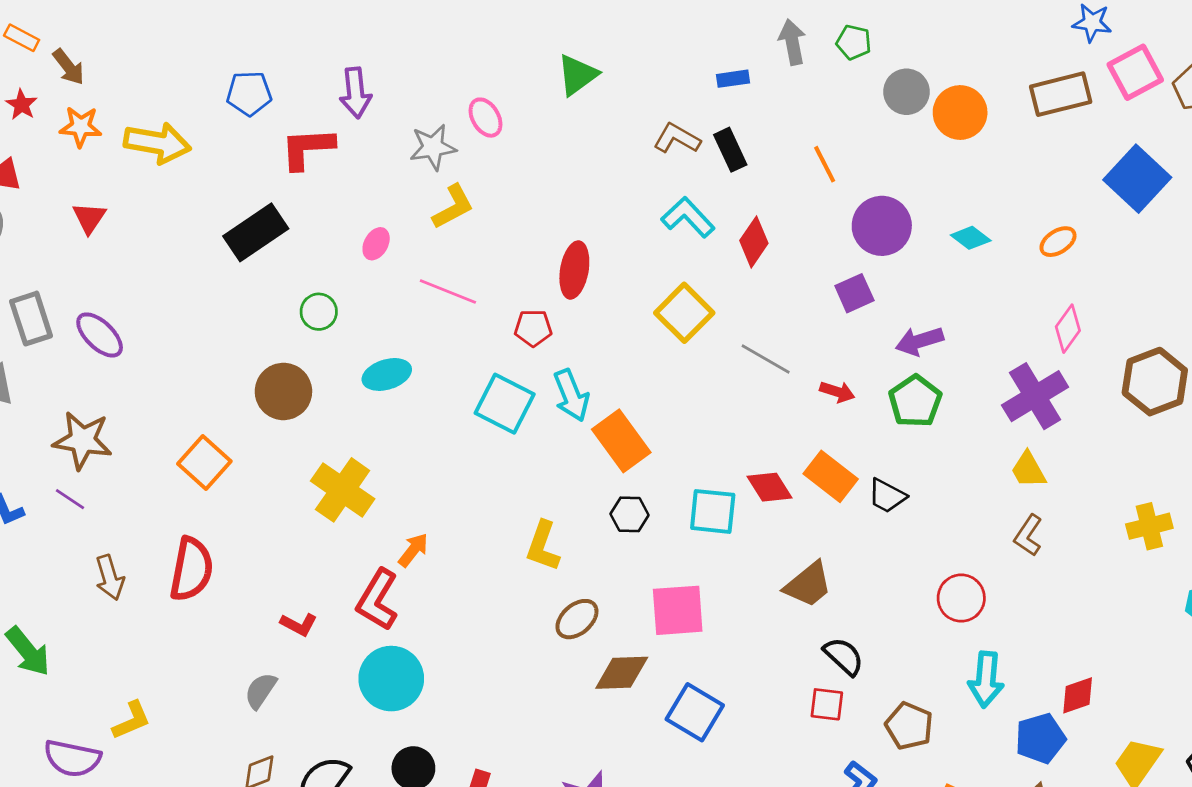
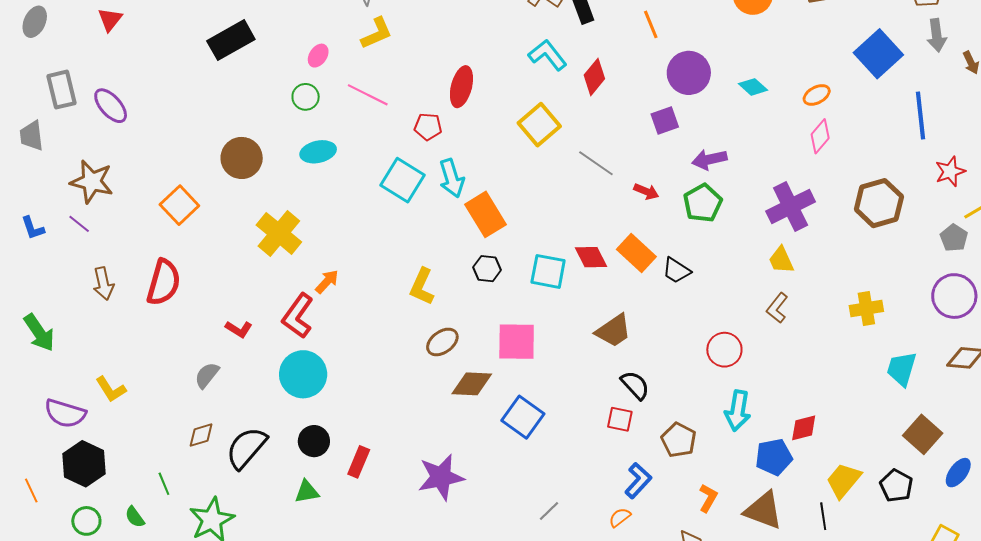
green circle: (319, 312) -> (306, 97), moved
pink diamond: (1068, 329) -> (820, 136), moved
yellow L-shape: (132, 720) -> (111, 389), turned 76

